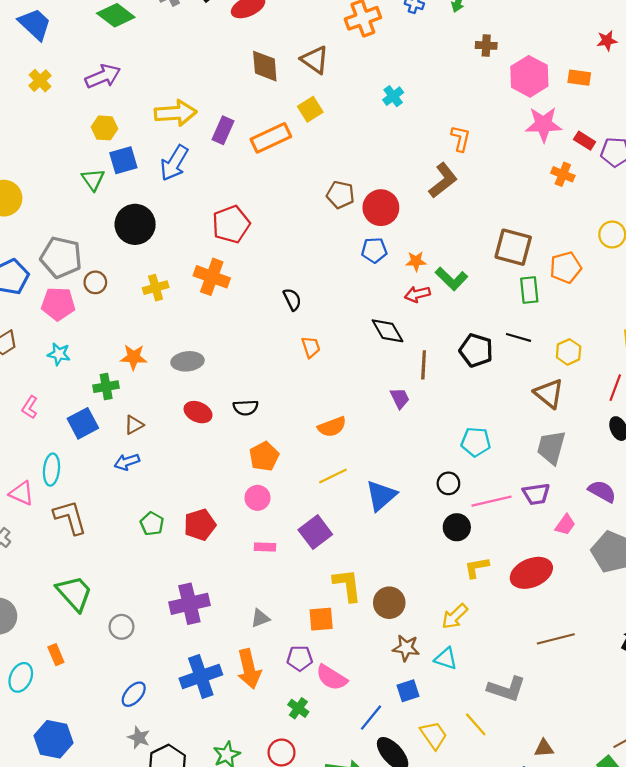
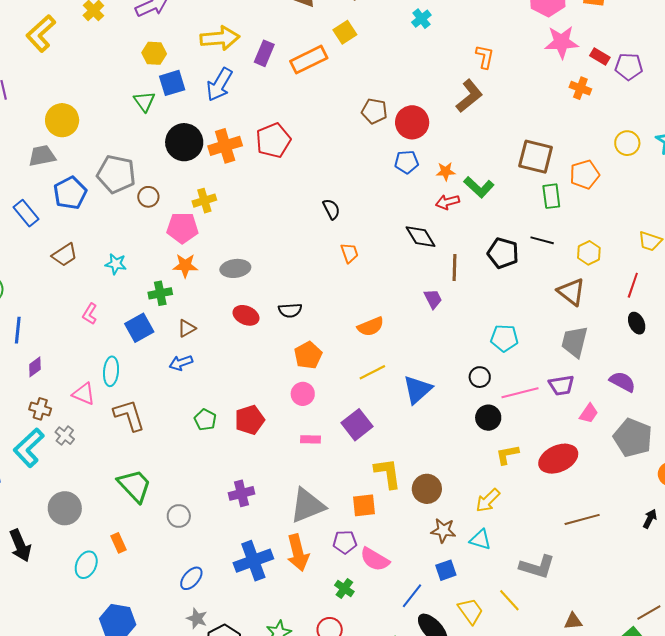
orange cross: (212, 277) -> (225, 146), moved, turned -36
pink pentagon: (58, 304) -> (182, 228), moved
purple cross: (189, 604) -> (241, 493), size x0.7
gray triangle: (260, 618) -> (307, 506), size x2.0

